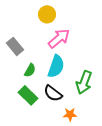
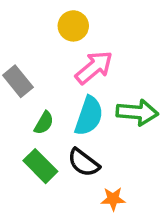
green arrow: (84, 82) -> (137, 112), moved, turned -105

